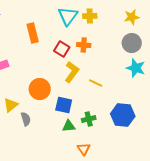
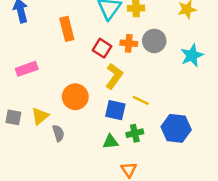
gray circle: (132, 43) -> (154, 41), moved
cyan star: (136, 68) -> (192, 55), moved, turned 30
yellow line: (96, 83) -> (141, 100), moved
blue square: (64, 105) -> (115, 110), moved

